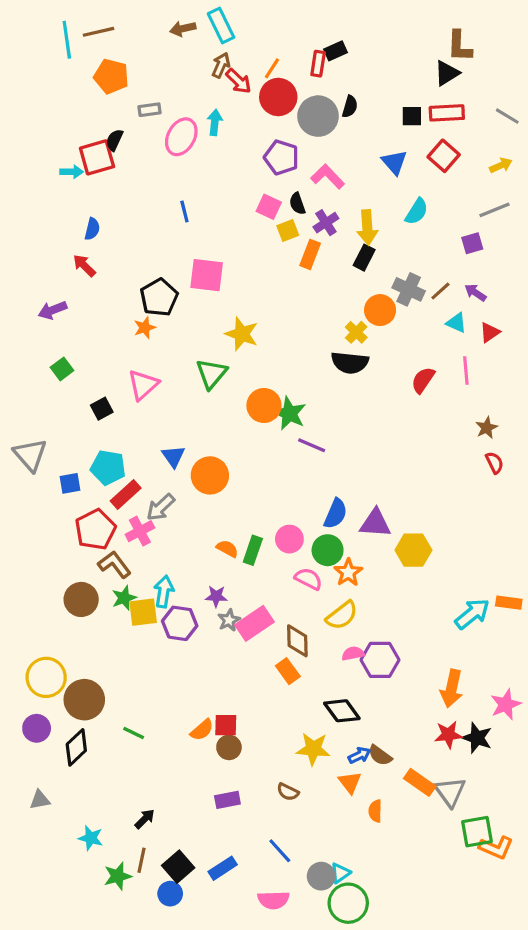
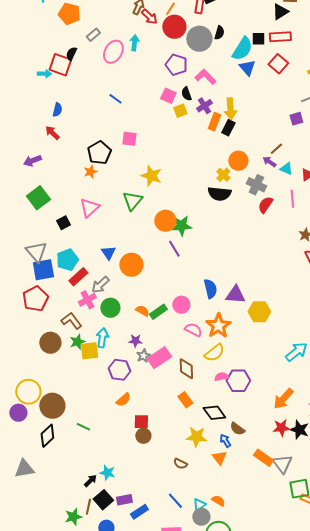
gray rectangle: (149, 110) -> (93, 35), turned -32
red square: (97, 157) -> (60, 65), turned 35
blue line: (184, 211) -> (115, 99), turned -40
cyan semicircle: (417, 211) -> (242, 49), moved, size x1.4
orange rectangle: (310, 254) -> (214, 122), moved
pink square: (207, 275) -> (129, 139), size x0.7
gray cross: (409, 289) -> (256, 185), moved
purple arrow: (475, 293) -> (269, 162), moved
green square: (62, 369) -> (38, 198), size x1.6
green star: (289, 413) -> (181, 226), turned -30
purple line: (312, 445) -> (174, 249), moved, turned 36
gray triangle: (30, 455) -> (36, 252), moved
cyan pentagon: (108, 467) -> (67, 260), turned -30
blue square: (70, 483) -> (43, 270), size x1.6
blue semicircle: (336, 514) -> (210, 289), turned -36
red pentagon: (95, 530) -> (35, 299), moved
green rectangle: (253, 550) -> (158, 312), turned 36
green circle: (328, 550) -> (110, 308), moved
orange star: (348, 572) -> (218, 326), size x1.4
purple hexagon: (180, 623) -> (119, 370), moved
orange rectangle: (288, 671) -> (185, 400), moved
orange arrow: (452, 689) -> (283, 399), turned 30
purple circle: (37, 728) -> (18, 413), moved
orange semicircle: (202, 730) -> (123, 400), moved
blue arrow: (359, 755) -> (225, 441), turned -96
brown semicircle: (380, 755) -> (237, 429), moved
gray triangle: (40, 800) -> (24, 469), size x1.5
purple rectangle: (227, 800) -> (124, 500), moved
orange semicircle: (375, 811) -> (218, 501), moved, turned 120
cyan star: (91, 838) -> (107, 473), moved
black square: (178, 867) -> (103, 500), moved
cyan triangle: (340, 873) -> (199, 505), moved

